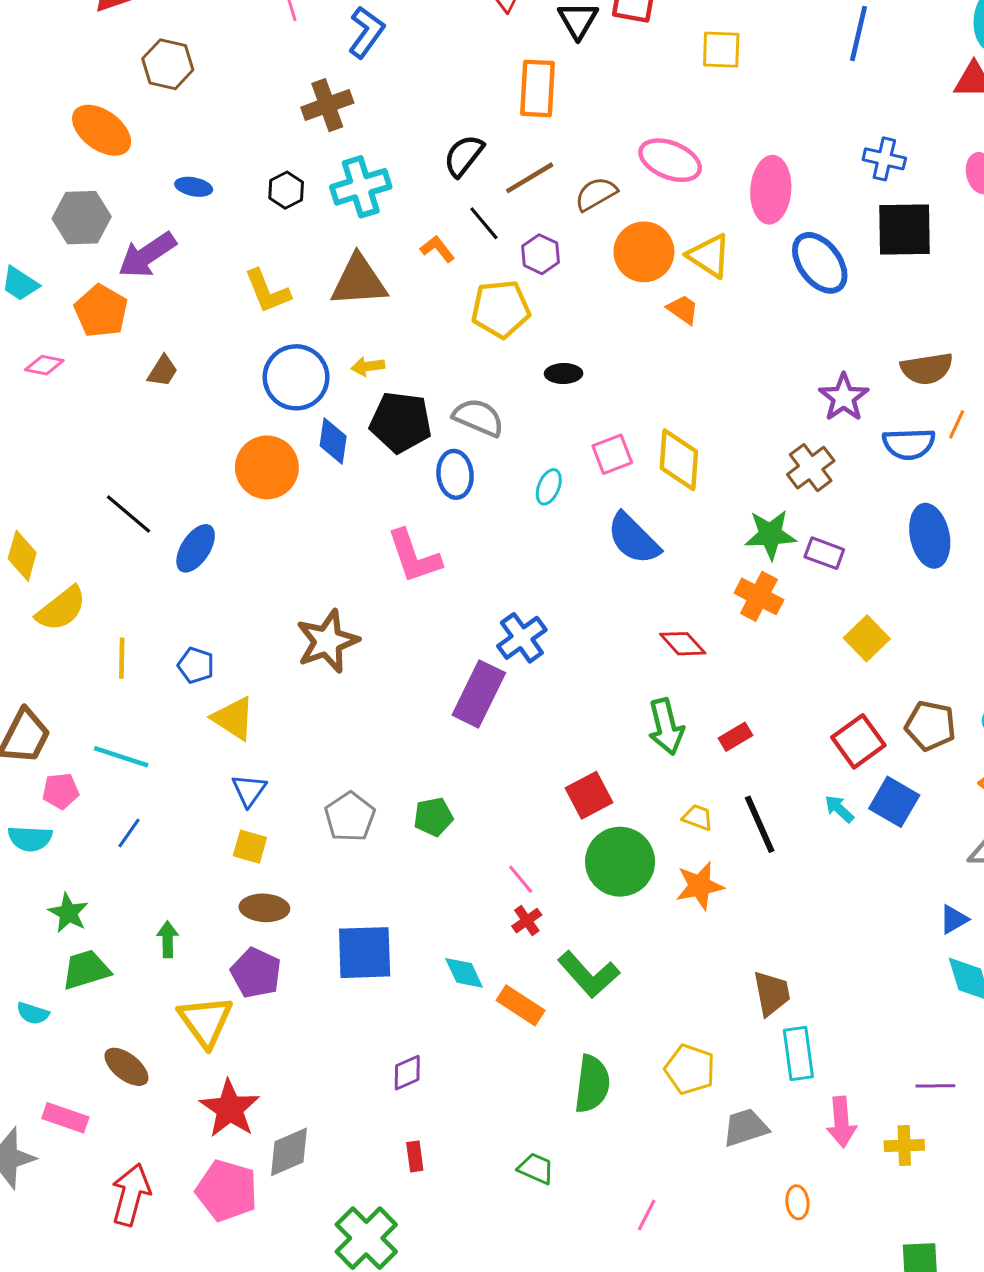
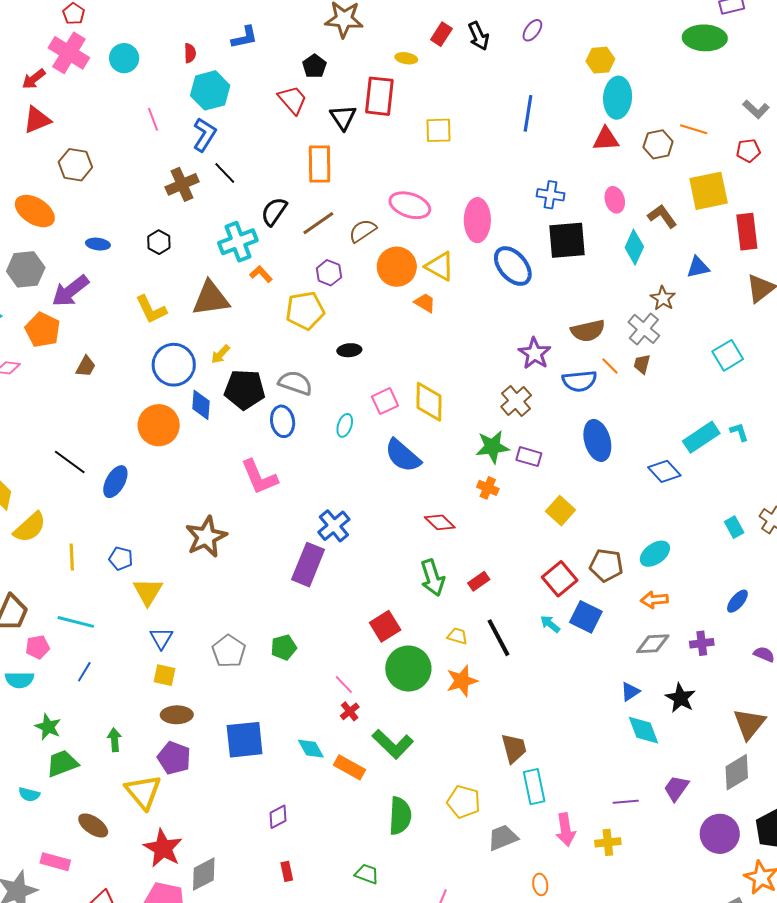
cyan cross: (361, 187) -> (238, 242), moved
black line: (484, 223) -> (225, 173), moved
yellow arrow: (368, 366) -> (220, 354), turned -35
orange line: (957, 424) -> (610, 366), turned -66
orange cross: (759, 596) -> (488, 488), size x0.7
yellow triangle: (233, 718) -> (148, 592), turned 32

